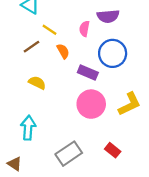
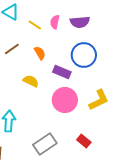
pink semicircle: (84, 29) -> (55, 22), moved
yellow line: (50, 30) -> (35, 25), moved
yellow semicircle: (37, 83) -> (31, 81), moved

